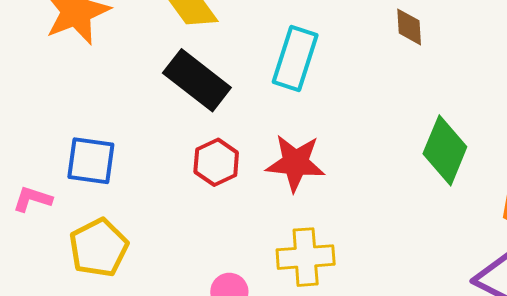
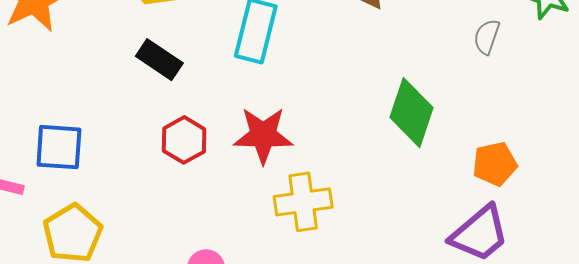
black rectangle: (197, 80) -> (159, 60), size x0.7
yellow cross: (306, 257) -> (303, 202), moved

